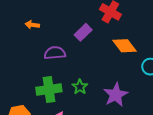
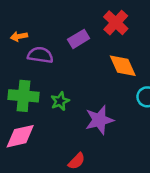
orange arrow: (32, 25) -> (19, 36), moved, turned -32

